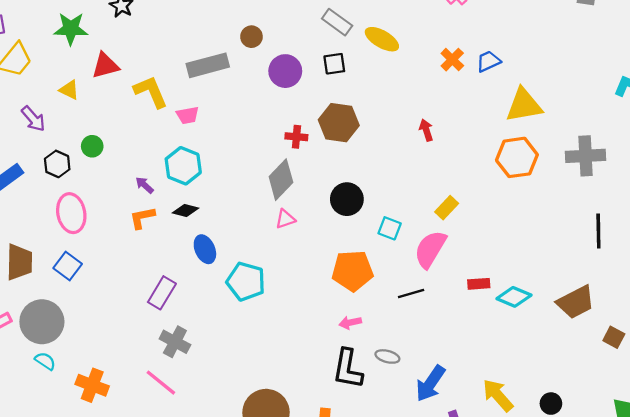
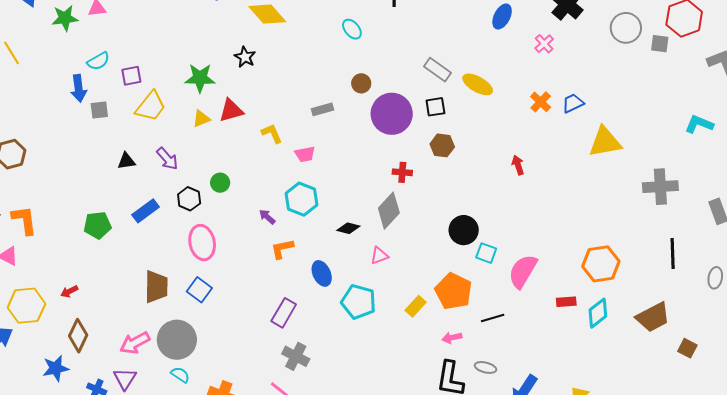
gray rectangle: (208, 65) -> (322, 109), size x0.6
purple circle: (285, 71) -> (392, 114), size x1.4
yellow triangle: (69, 90) -> (201, 119), moved, turned -48
yellow L-shape: (151, 92) -> (272, 133), size x0.7
brown hexagon: (339, 123) -> (442, 145), moved, size x0.7
orange hexagon: (517, 157) -> (601, 264), moved
black circle: (347, 199) -> (464, 230), moved
yellow rectangle: (447, 208) -> (416, 306), moved
black diamond: (186, 211) -> (348, 228), moved
orange L-shape: (142, 218) -> (282, 249), moved
pink triangle: (285, 219) -> (379, 256), moved
orange pentagon: (352, 271) -> (454, 291), turned 30
black line: (411, 294) -> (493, 318), moved
cyan diamond: (514, 297) -> (598, 313), turned -60

